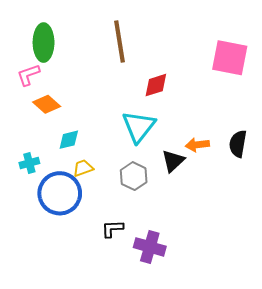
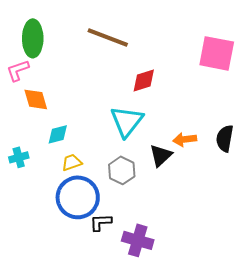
brown line: (119, 41) -> (108, 37), turned -60
orange diamond: (47, 104) -> (36, 99), turned 32
blue circle: (60, 193) -> (78, 197), moved

